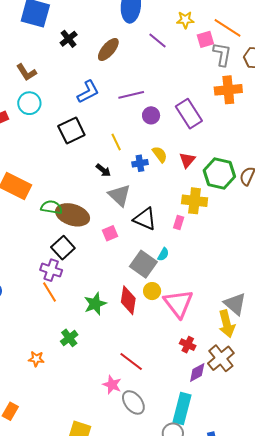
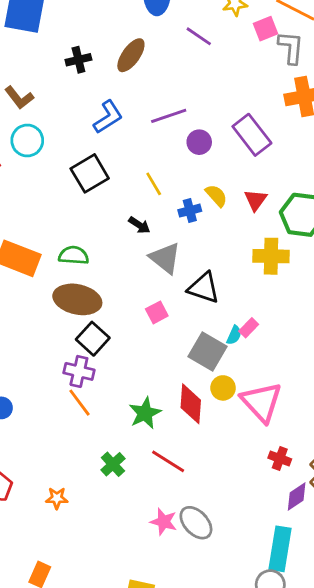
black cross: (69, 39) -> (78, 60), moved, turned 30
green semicircle: (52, 207) -> (74, 255), moved
brown ellipse: (73, 215) -> (77, 299), moved
pink rectangle: (179, 222) -> (249, 328), moved, turned 32
orange star: (36, 359) -> (57, 498), moved
red line: (131, 362) -> (168, 461), moved
pink star: (112, 385) -> (164, 522), moved
gray ellipse: (133, 402) -> (196, 523), moved

